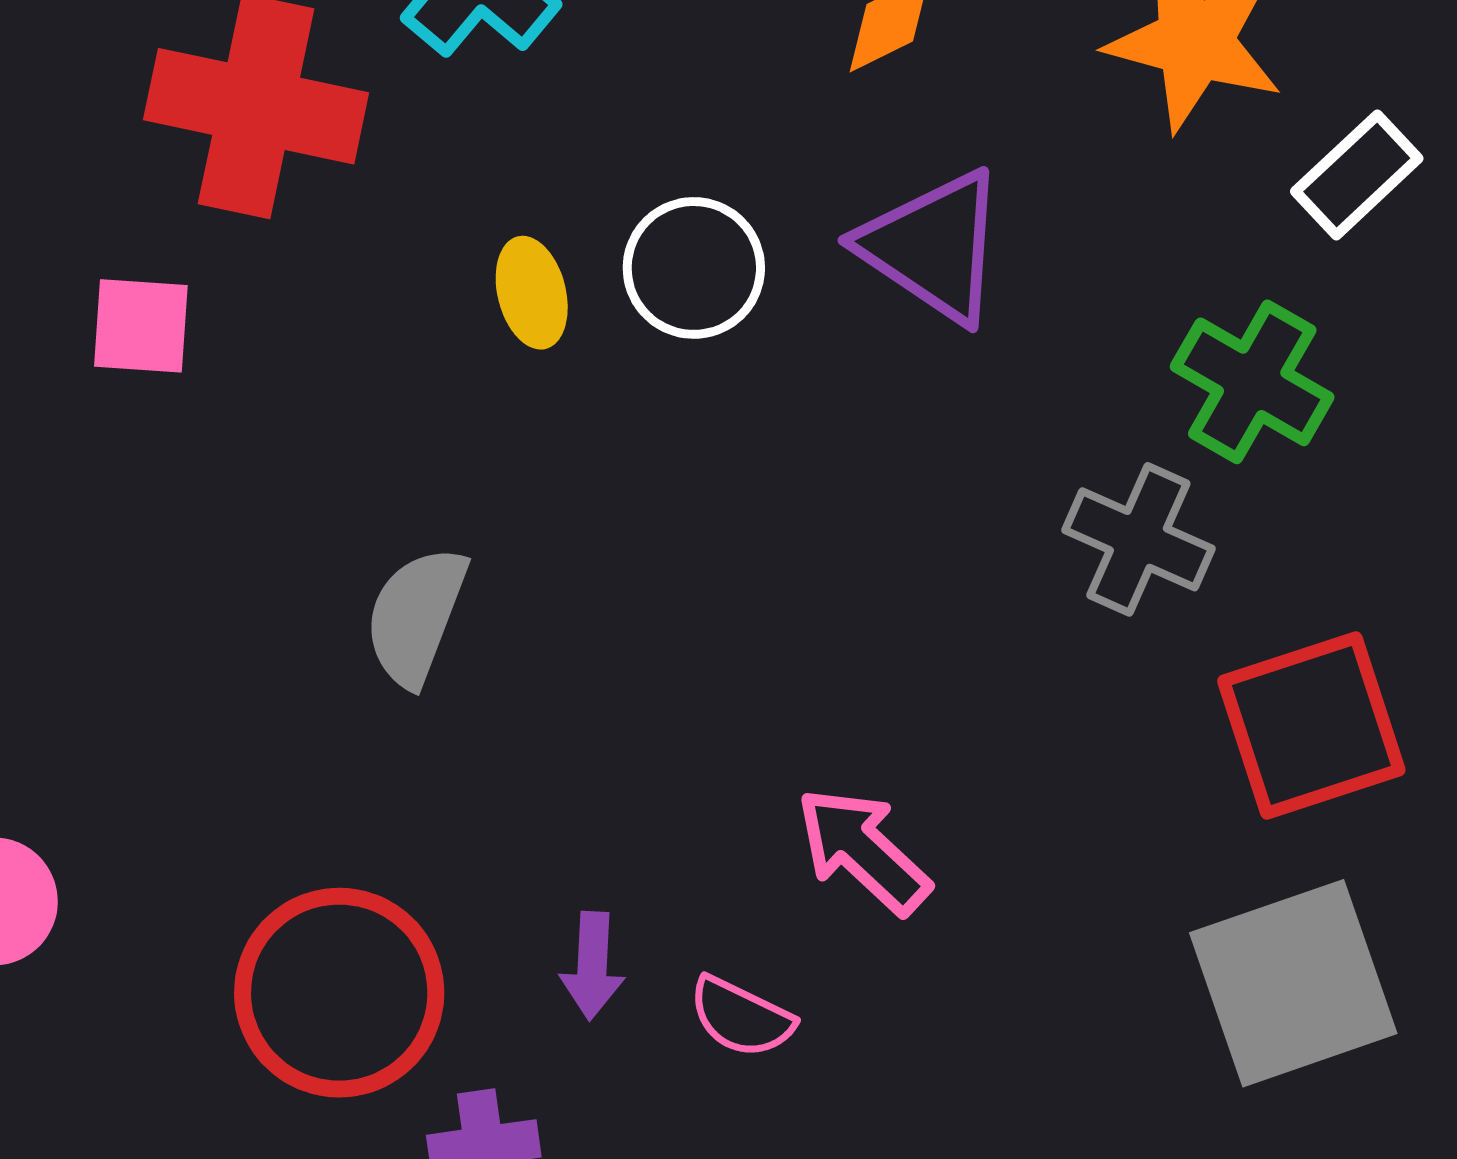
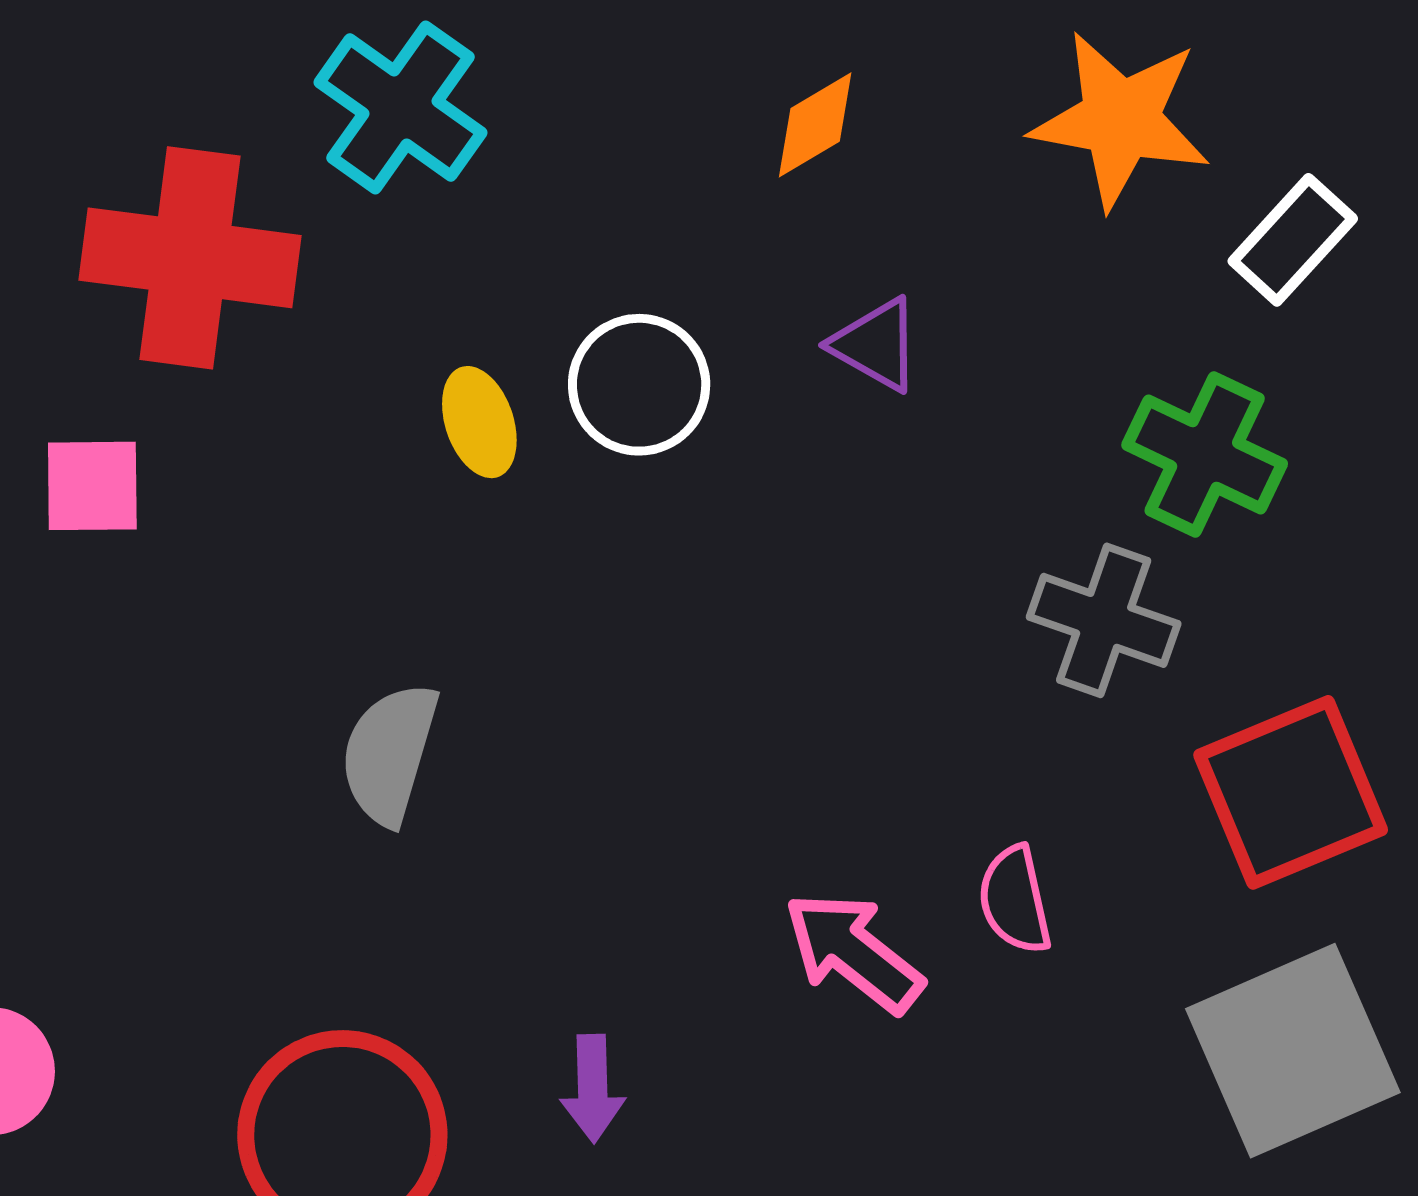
purple triangle: (933, 247) -> (876, 345), size x0.6
pink semicircle: (741, 1017) -> (1015, 900), moved, turned 56

